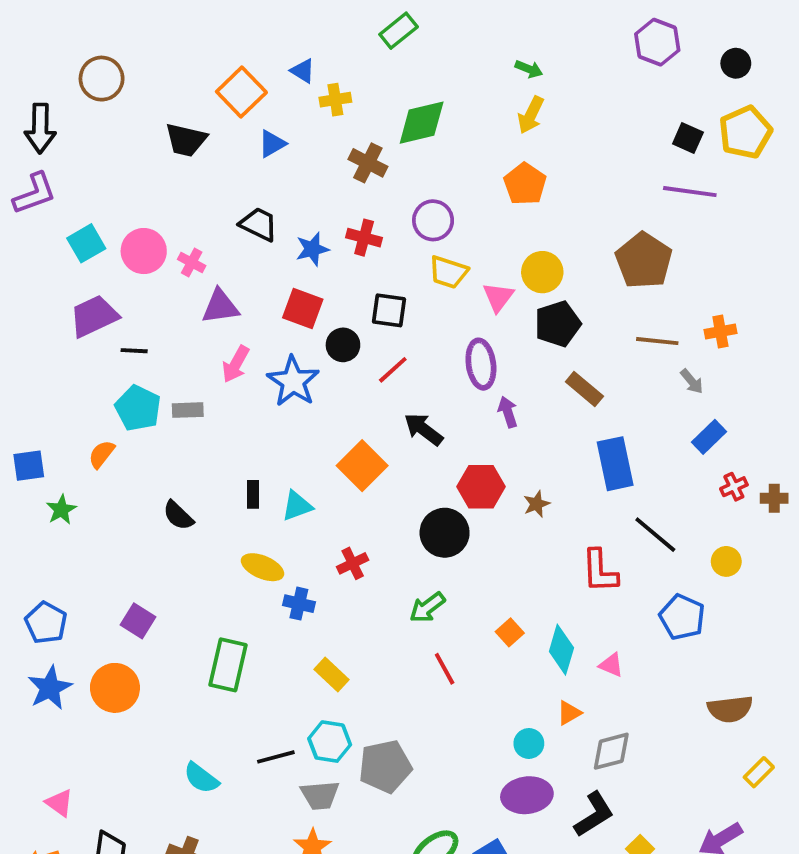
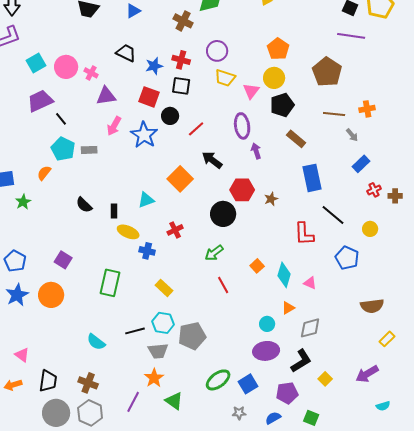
orange pentagon: (525, 184) -> (278, 49), moved
black square: (389, 310) -> (181, 86), moved
black line: (134, 351) -> (61, 119), turned 48
black rectangle: (253, 494) -> (114, 211), moved

